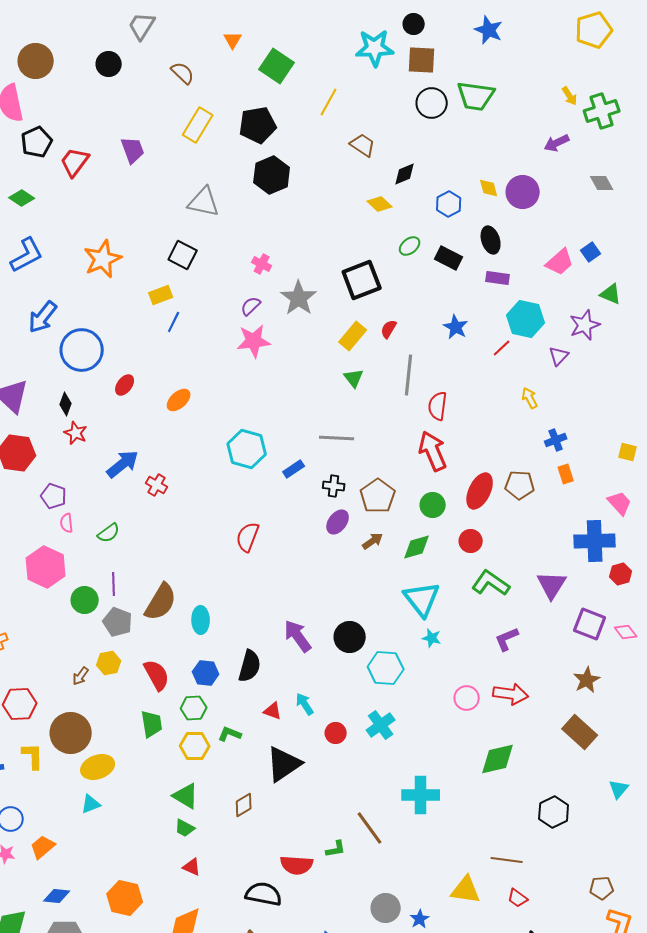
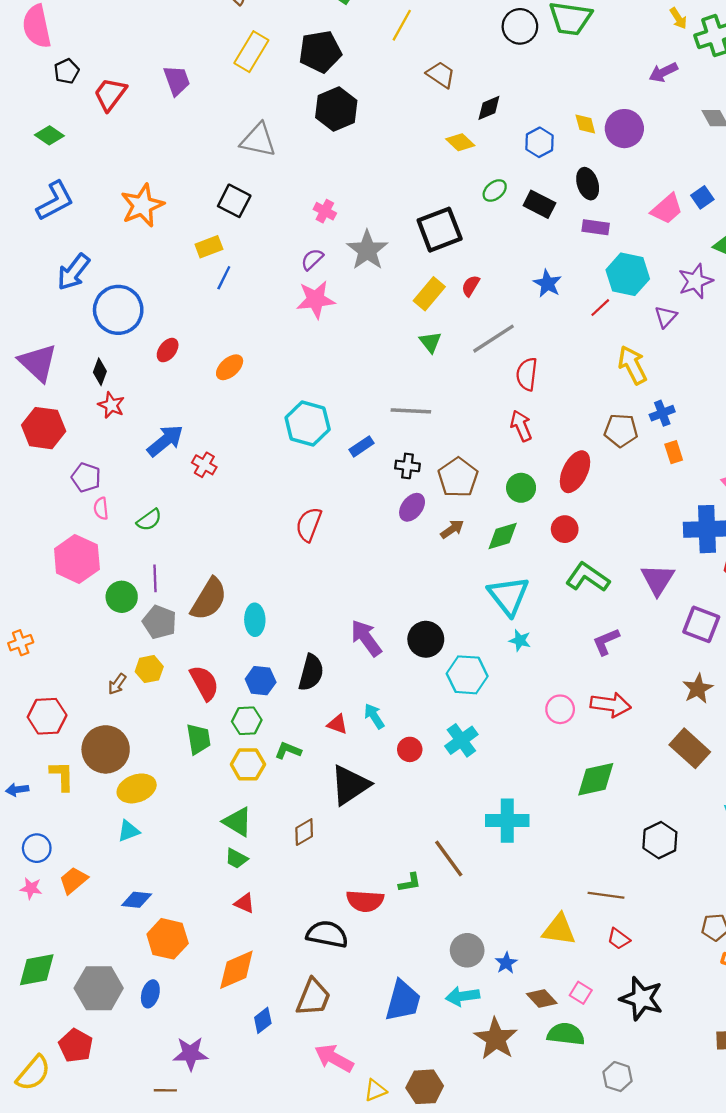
black pentagon: (37, 142) -> (67, 71), size x0.7
gray line: (409, 375) -> (494, 339), turned 51
yellow arrow: (530, 398) -> (632, 365), size x1.6
red arrow: (433, 451) -> (521, 426), size x0.7
brown pentagon: (520, 485) -> (621, 430), moved
blue diamond: (57, 896) -> (137, 900), moved

